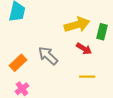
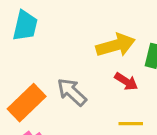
orange rectangle: (18, 63) -> (27, 103), size x1.4

